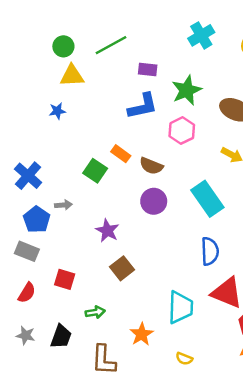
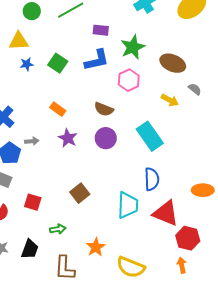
yellow triangle: (72, 76) -> (19, 41), moved
orange rectangle: (121, 154) -> (58, 109), moved
green square: (95, 171) -> (58, 63), moved
purple star: (107, 231) -> (68, 138), moved
cyan trapezoid: (181, 307) -> (128, 205), moved
yellow semicircle: (184, 359) -> (131, 267), size x2.0

